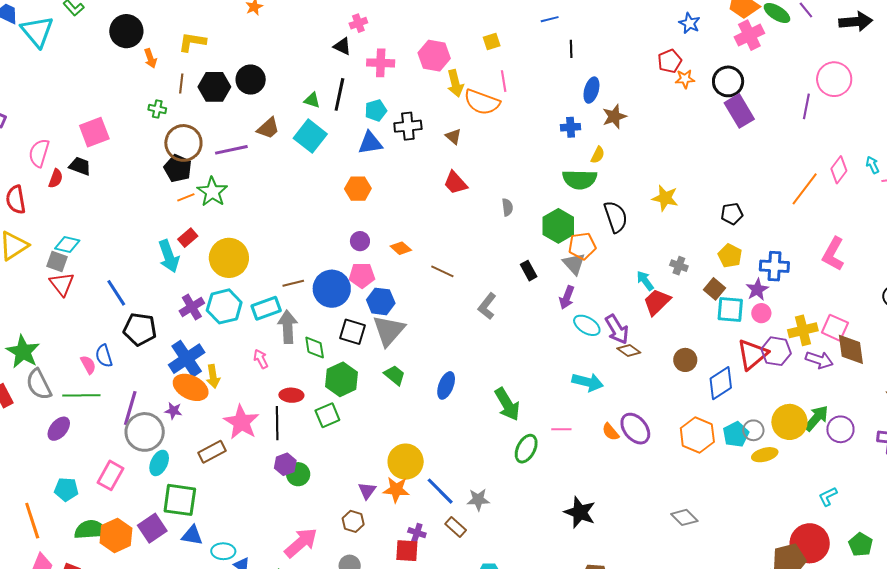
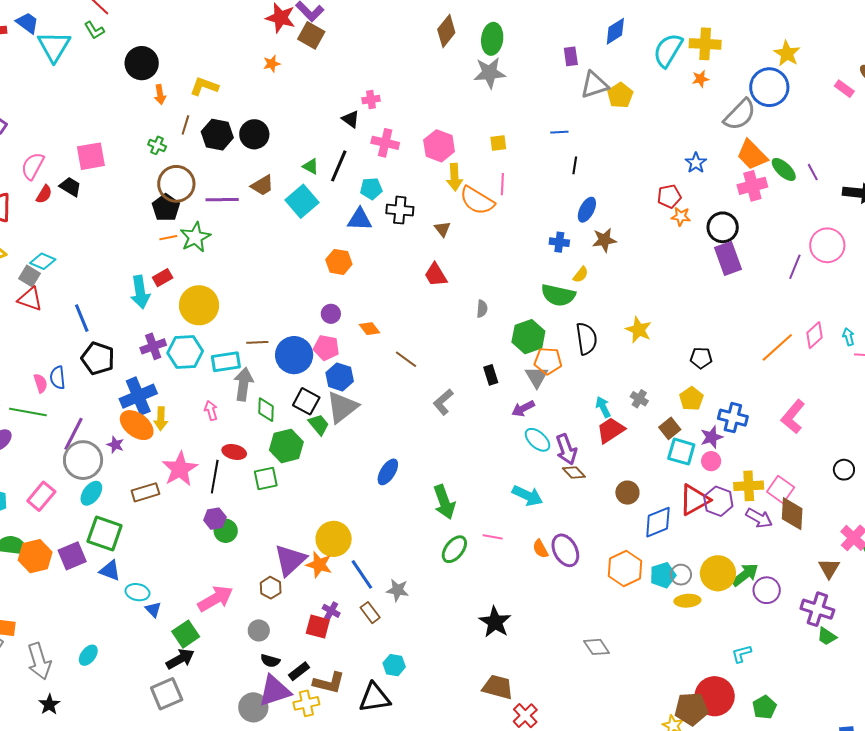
red triangle: (62, 284) -> (30, 299), turned -44
purple arrow: (567, 297) -> (523, 409), turned 30
green trapezoid: (395, 375) -> (319, 425), moved
purple triangle: (367, 491) -> (290, 560), size x1.8

